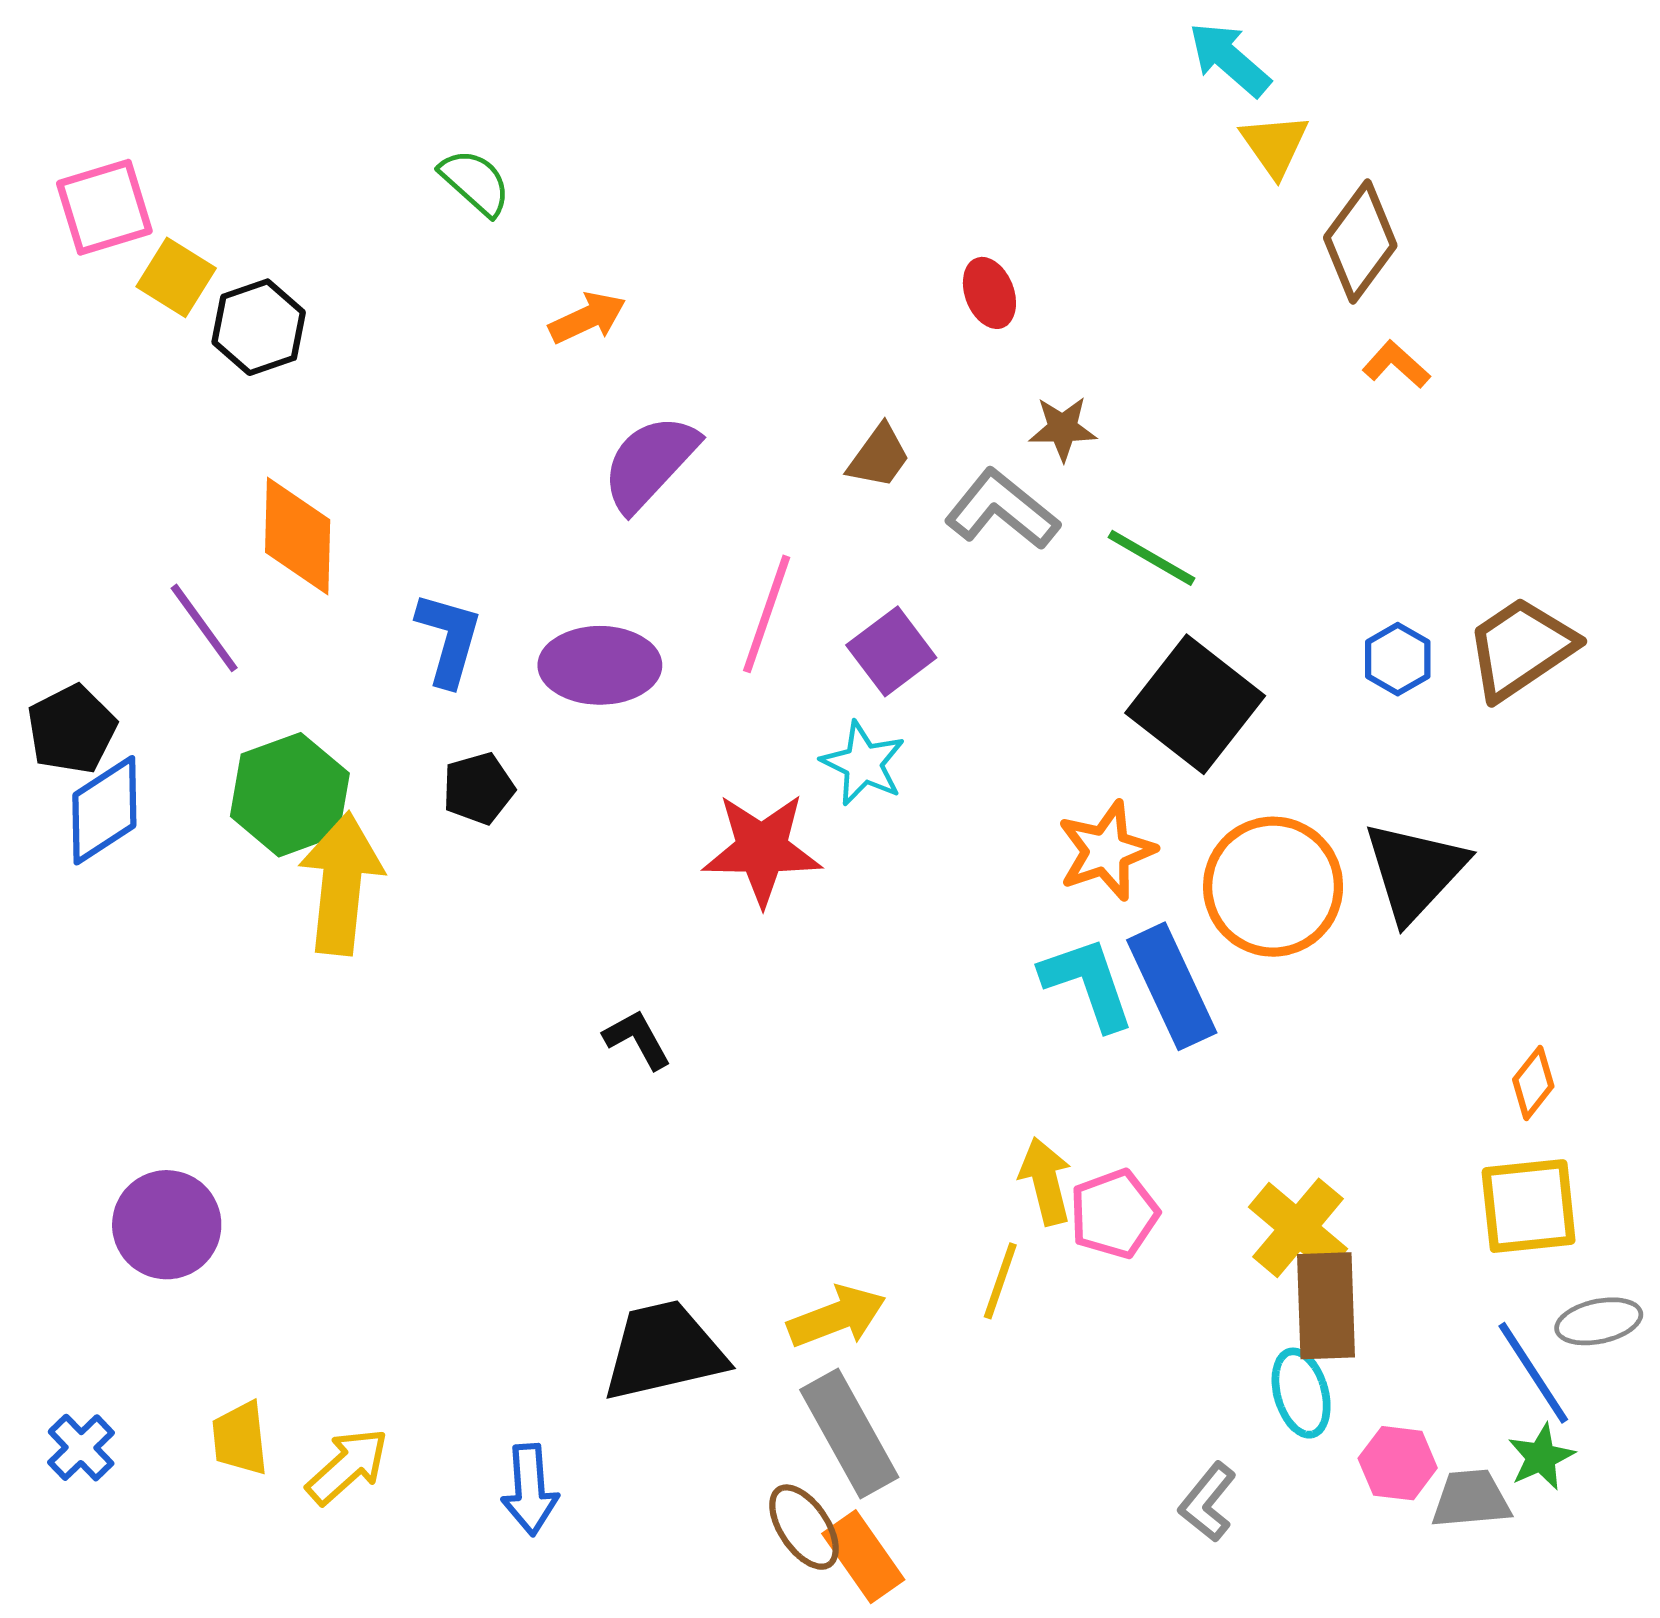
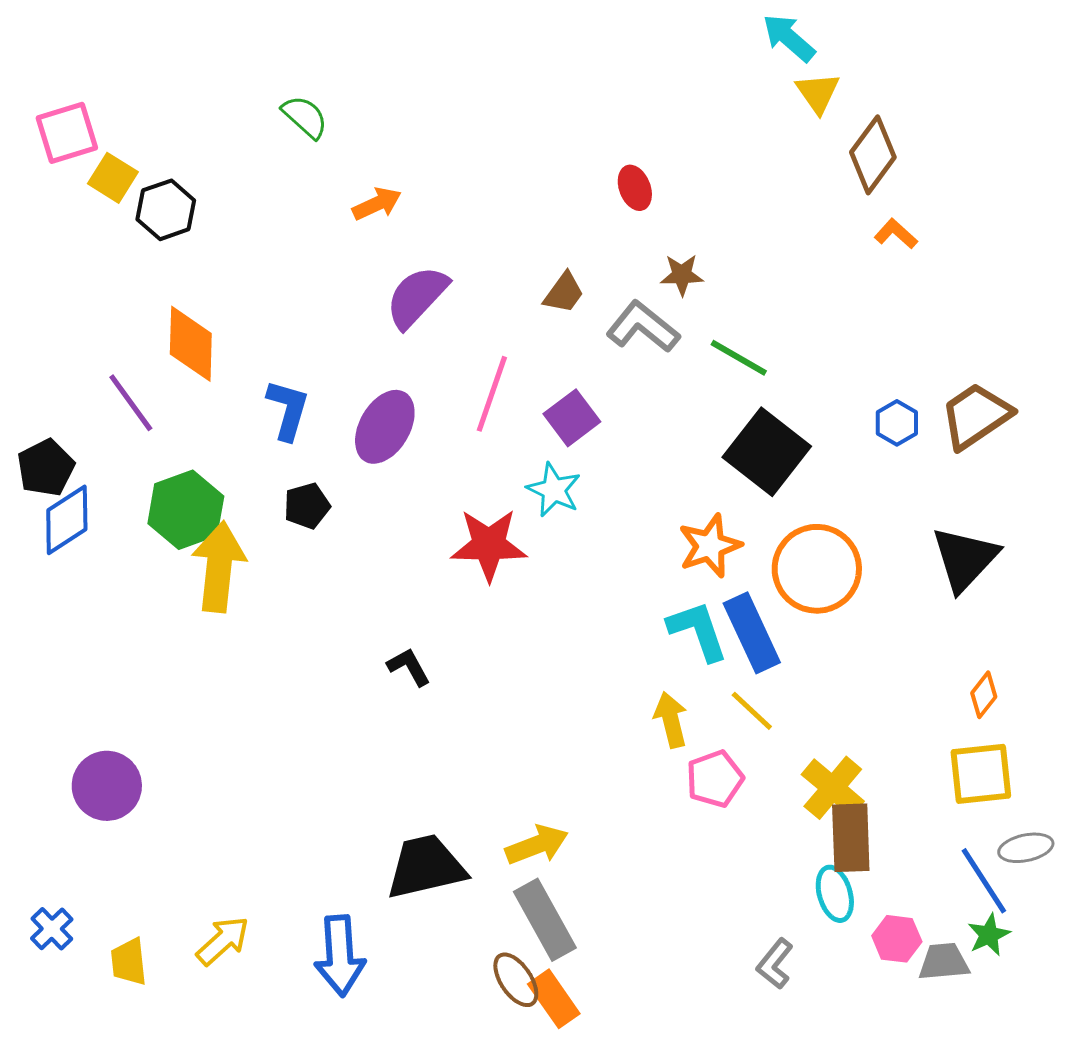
purple ellipse: (600, 665) -> (385, 427), turned -60
black triangle: (1415, 871) -> (965, 559), moved
yellow arrow: (1046, 1181) -> (671, 720), moved
yellow line: (1000, 1281) -> (752, 711), moved, turned -66
yellow trapezoid: (240, 1438) -> (129, 962), moved
blue arrow: (530, 1490) -> (340, 956), size x1.4

